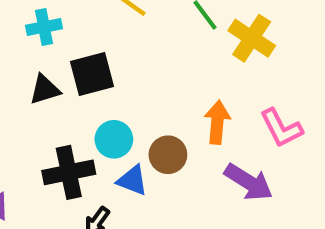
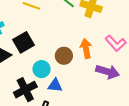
brown circle: (168, 155) -> (64, 56), moved

